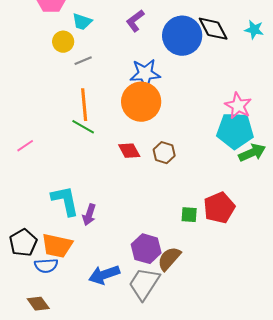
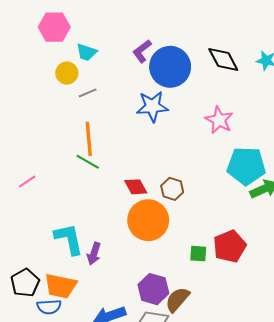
blue circle: (182, 36) -> (170, 67), moved
orange circle: (141, 102) -> (148, 220), moved
pink star: (238, 106) -> (219, 120), moved

